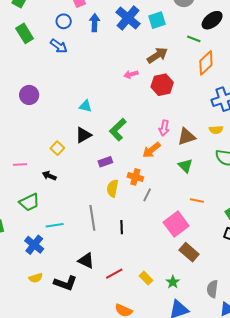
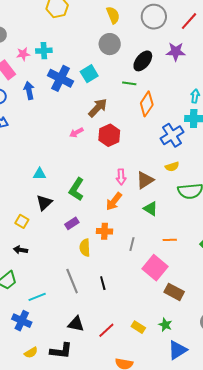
gray line: (147, 195) -> (132, 244), moved

